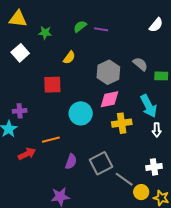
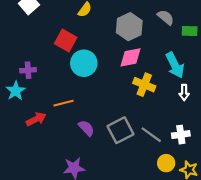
red square: (52, 85) -> (66, 40), turned 30
cyan circle: (81, 113) -> (84, 63), moved
yellow cross: (122, 123) -> (144, 85), turned 30
purple semicircle: (71, 162) -> (86, 128), turned -63
gray line: (124, 179) -> (151, 135), moved

